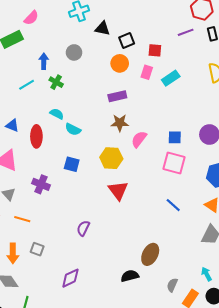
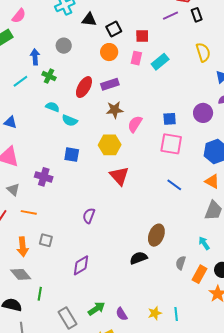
red ellipse: (36, 136) -> (84, 87), moved, turned 35
cyan arrow: (207, 274) -> (204, 243), moved

